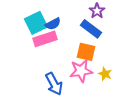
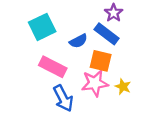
blue semicircle: (53, 24) -> (78, 41), moved
pink rectangle: (45, 39) -> (53, 67), moved, turned 45

